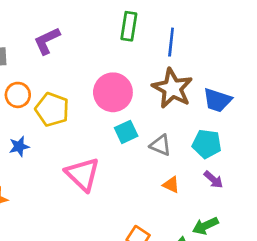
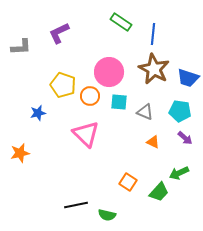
green rectangle: (129, 26) -> (121, 22), turned -65
orange circle: (18, 95) -> (90, 96), moved
cyan square: (126, 132) -> (119, 102), turned 30

